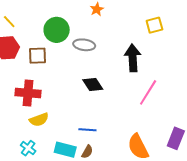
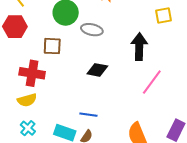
brown square: (38, 56) -> (52, 46), moved
black diamond: (93, 85) -> (97, 70), turned -50
yellow semicircle: (39, 120) -> (27, 100), moved

